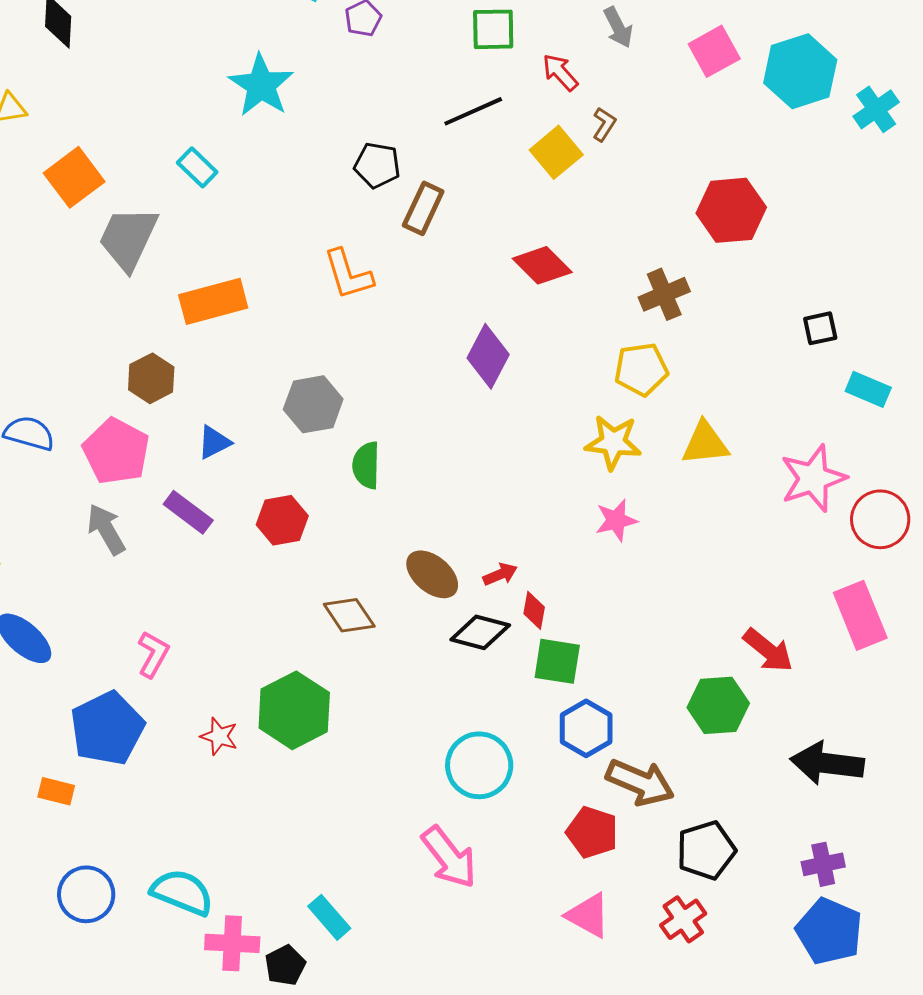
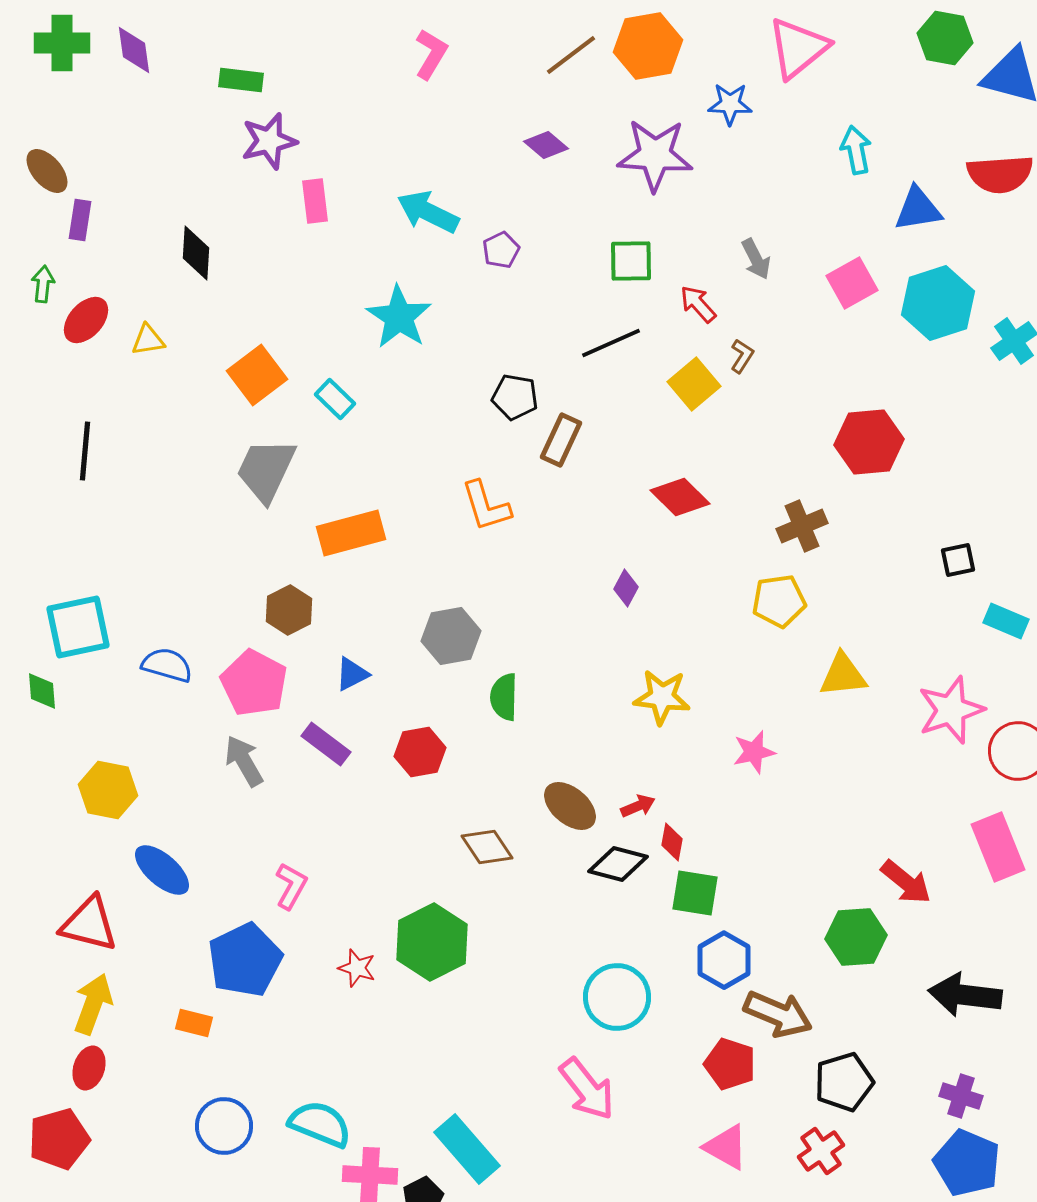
orange square: (74, 177) -> (257, 375), moved
purple diamond: (488, 356) -> (626, 588), size x0.6
yellow star: (613, 442) -> (662, 697), moved
purple cross: (823, 864) -> (961, 1096), turned 30
cyan rectangle: (329, 917) -> (467, 1149), size x1.5

